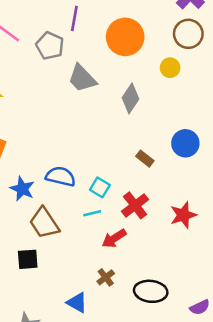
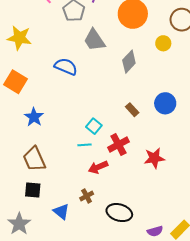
blue semicircle: (61, 176) -> (66, 67), moved
brown trapezoid: (44, 223) -> (34, 159), moved
black square: (28, 259) -> (33, 190), moved

